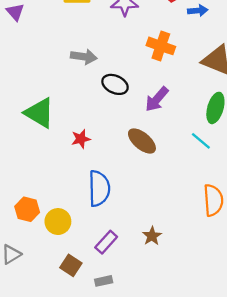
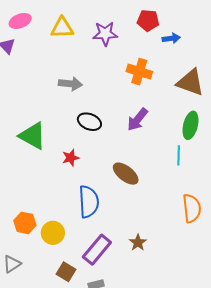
black ellipse: (115, 84) -> (89, 122), moved
brown ellipse: (142, 141) -> (126, 174), moved
cyan line: (201, 141) -> (179, 155), turned 54
purple rectangle: (106, 242) -> (97, 250), size x1.4

